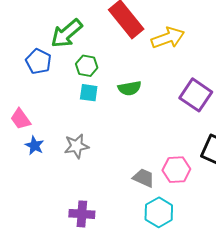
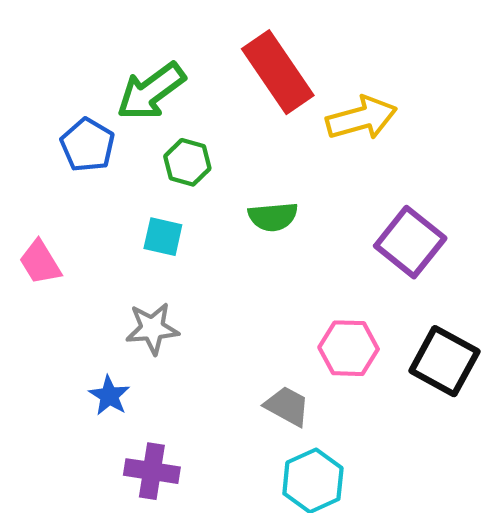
cyan square: (89, 93) -> (163, 237), moved
blue star: (34, 146) -> (109, 396), moved
pink hexagon: (176, 170) -> (349, 348), moved

